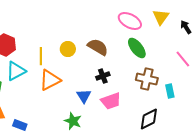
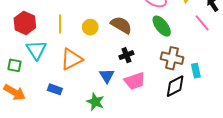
yellow line: (41, 56) -> (60, 24), moved
pink line: (183, 59) -> (202, 23), moved
cyan triangle: (16, 71) -> (36, 50), turned -35
black diamond: (149, 119) -> (175, 86), moved
blue rectangle: (20, 125) -> (55, 89), moved

